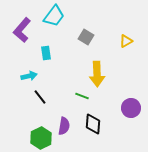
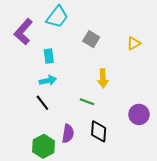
yellow arrow: (97, 74) -> (103, 78), size x0.7
cyan arrow: (29, 76) -> (48, 80), moved

